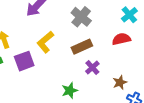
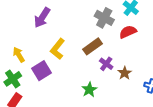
gray cross: (81, 17) -> (104, 18), moved
brown star: (120, 82) -> (125, 73), moved

